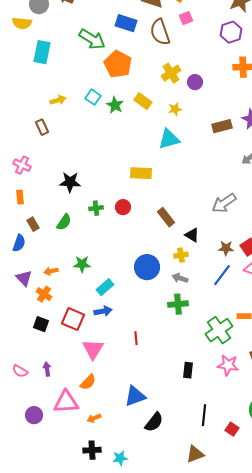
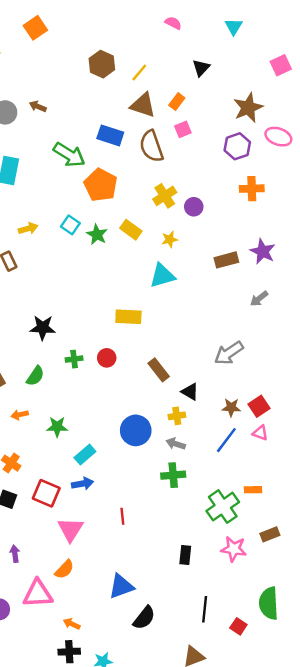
orange arrow: (51, 271) -> (20, 415), moved
orange arrow: (94, 418) -> (72, 624), moved, turned 48

